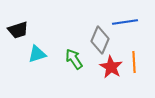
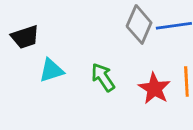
gray diamond: (100, 40) -> (139, 24), moved

